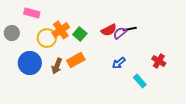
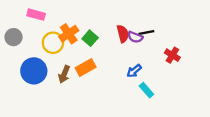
red semicircle: (109, 30) -> (123, 34), turned -77
purple semicircle: (120, 33) -> (135, 37), turned -120
red cross: (159, 61) -> (172, 55), moved
cyan rectangle: (140, 81) -> (146, 90), moved

